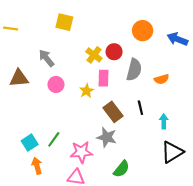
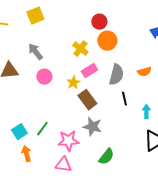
yellow square: (64, 22) -> (35, 16), moved, turned -36
orange circle: (143, 31) -> (107, 41), moved
red circle: (114, 52) -> (99, 22), moved
gray semicircle: (134, 70) -> (116, 75), moved
pink rectangle: (103, 78) -> (89, 71), turned 56
brown rectangle: (113, 112) -> (87, 100), moved

